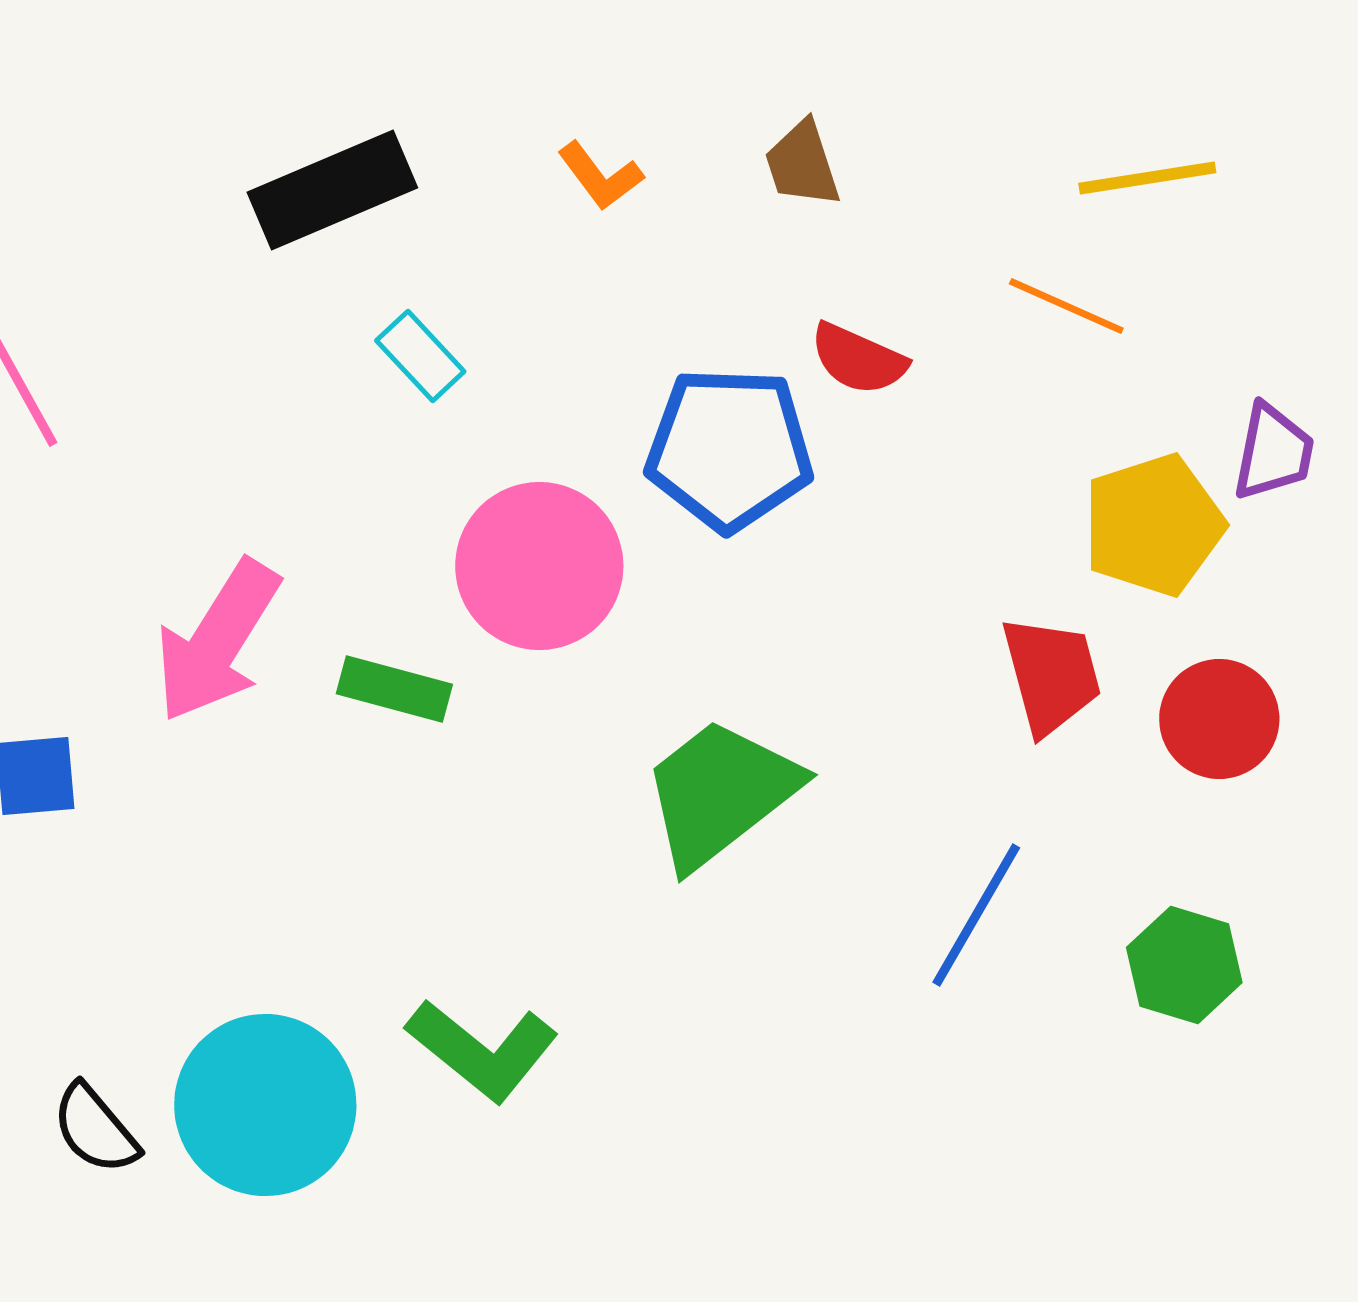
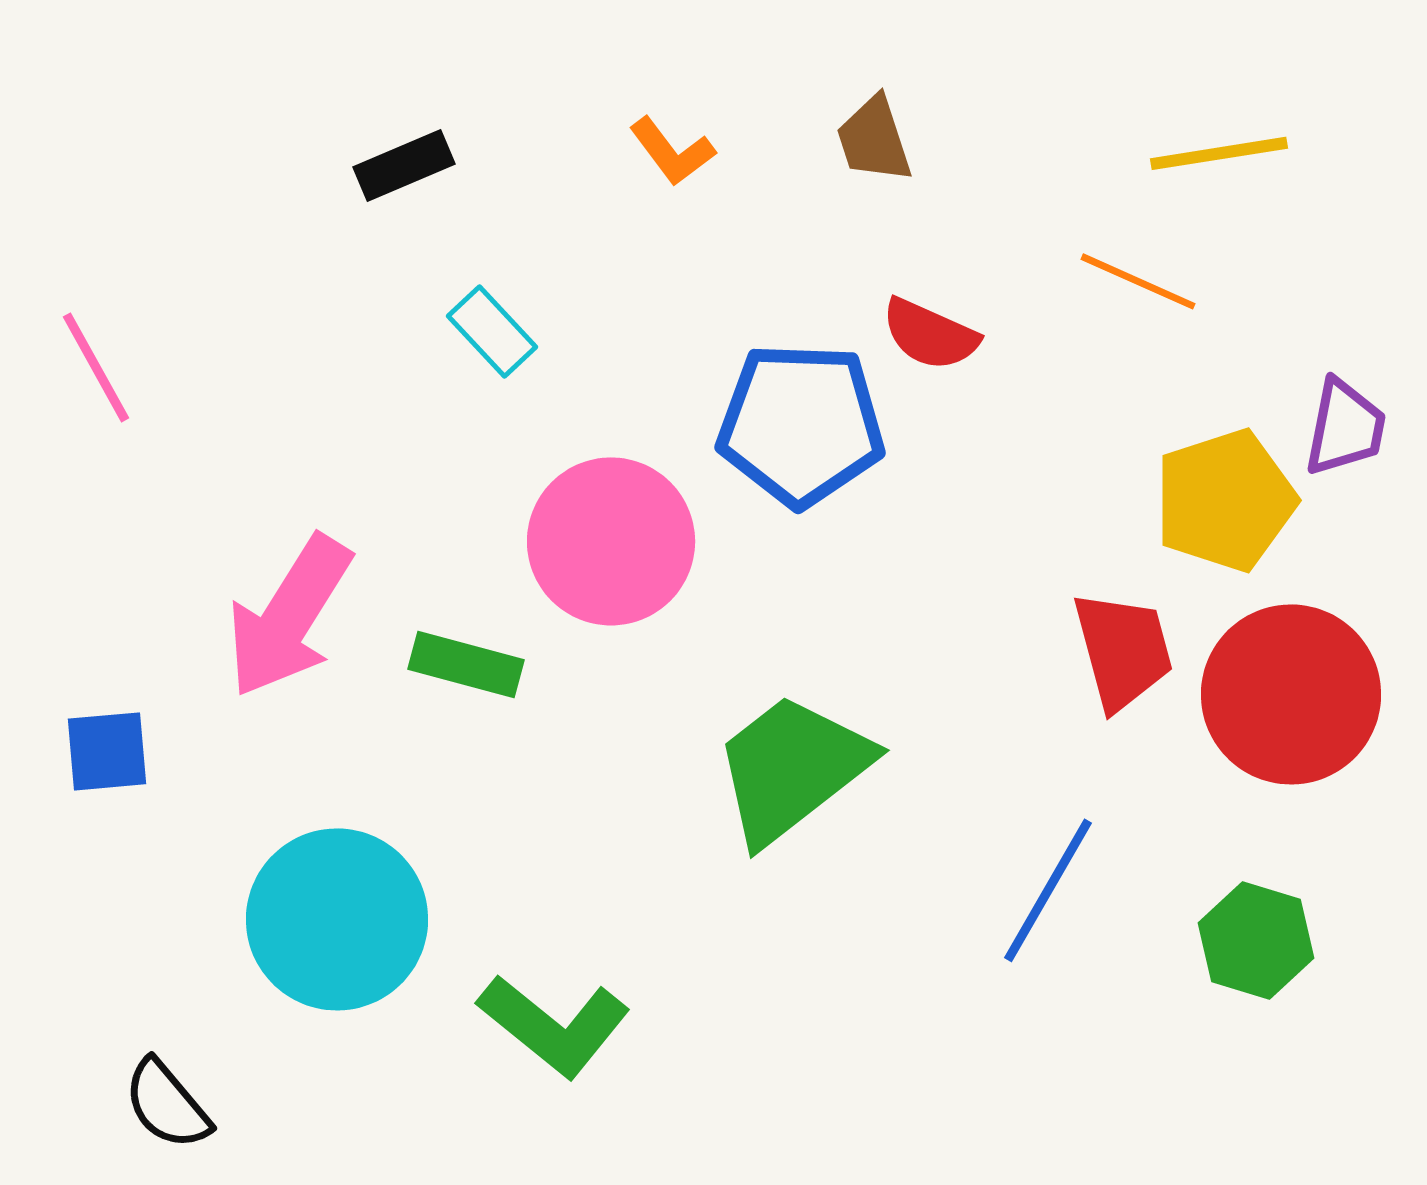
black rectangle: (332, 190) -> (404, 165), size x0.6
red circle: (1219, 719) -> (1291, 694), size x1.5
cyan circle: (265, 1105) -> (337, 919), moved

